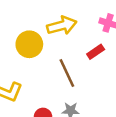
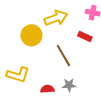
red rectangle: (96, 52) -> (85, 36), turned 64

